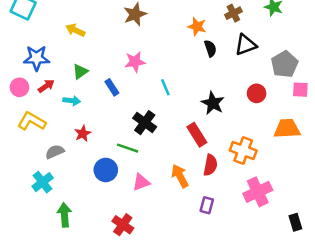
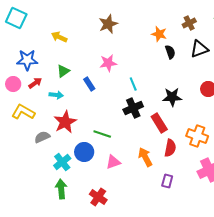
black star: (213, 103) -> (172, 97), turned -30
black cross: (145, 123) -> (133, 108), moved, turned 30
red star: (83, 133) -> (65, 122), size x1.6
cyan cross: (43, 182) -> (62, 162), moved
green arrow: (64, 215) -> (61, 189), moved

